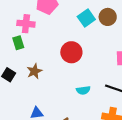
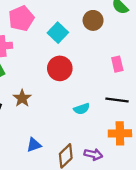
cyan square: (86, 18) -> (58, 33), moved

